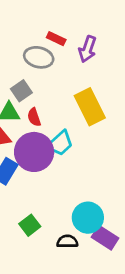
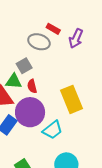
yellow rectangle: (90, 107) -> (71, 99), moved
cyan trapezoid: (60, 143) -> (53, 130), moved

